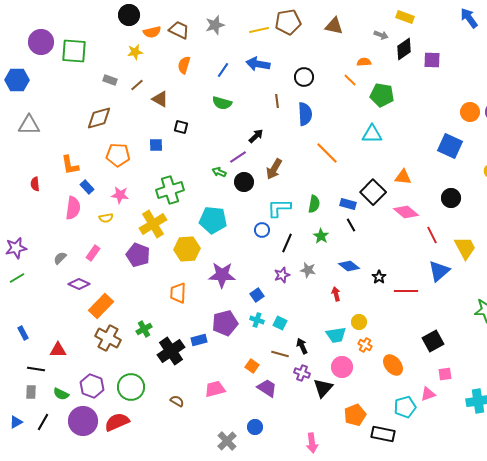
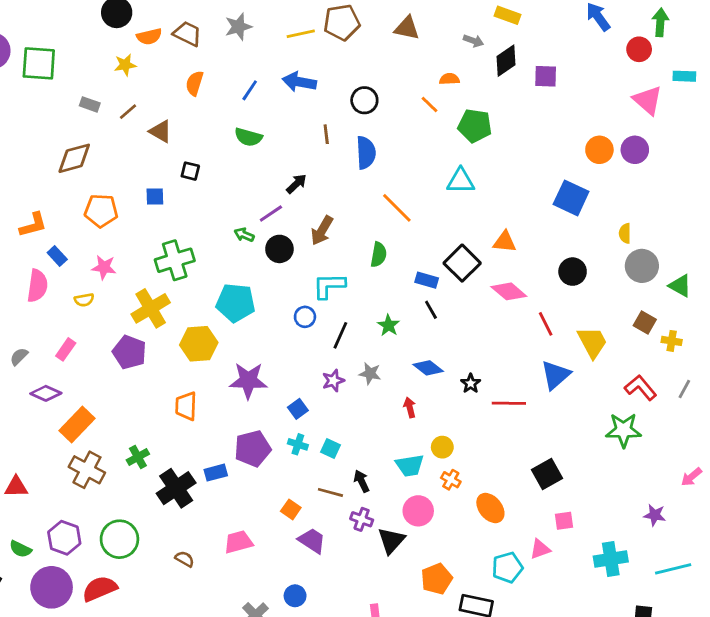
orange L-shape: (70, 165) -> (33, 225), turned -95
green semicircle: (314, 204) -> (379, 255), moved

